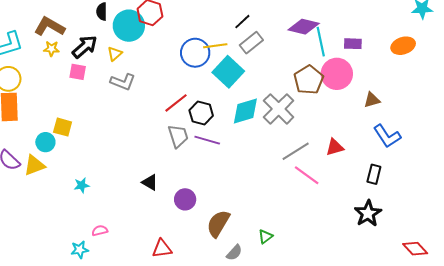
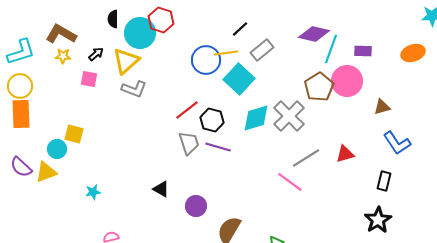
black line: (242, 22) -> (240, 29), moved
cyan line: (321, 42) -> (331, 49), turned 32
black arrow: (85, 47) -> (96, 54), size x0.6
yellow triangle: (115, 54) -> (126, 61), size x1.8
pink line: (307, 175) -> (290, 182), moved

